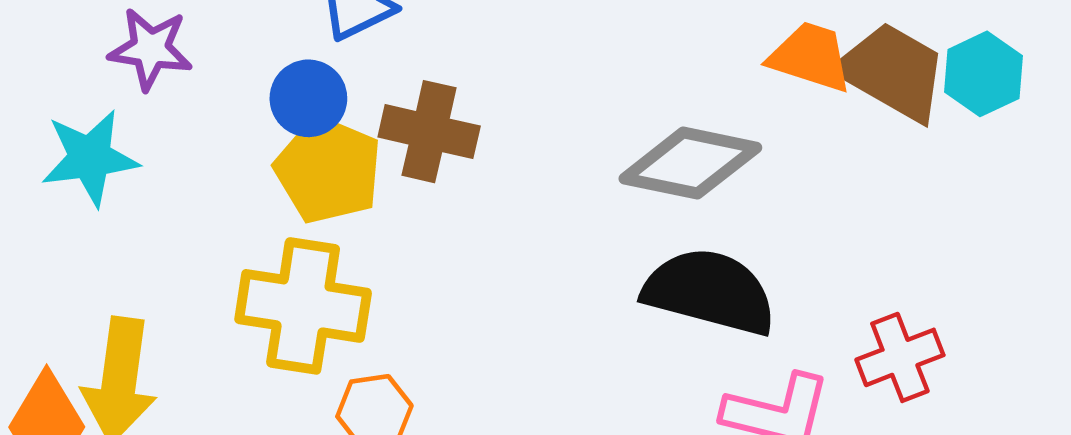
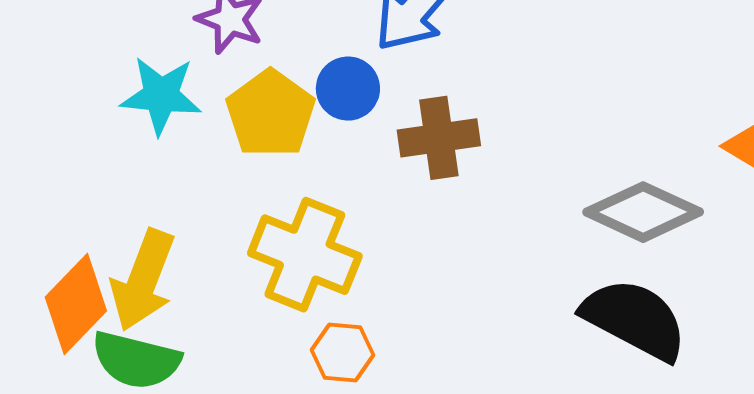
brown cross: (429, 132) -> (439, 138), turned -34
yellow pentagon: (328, 170) -> (270, 114), moved

